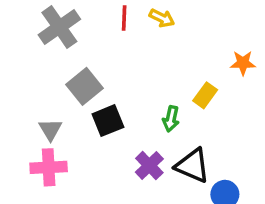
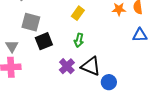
gray square: (85, 86) -> (31, 22), turned -36
yellow rectangle: (205, 95) -> (78, 13), moved

